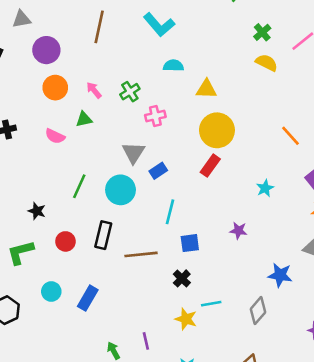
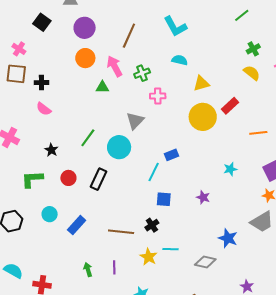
brown line: (99, 27) -> (129, 36), moved
yellow triangle: (206, 89) -> (201, 84), turned -30
pink arrow: (94, 90) -> (115, 66), size x1.5
pink semicircle: (55, 136) -> (44, 109), moved
orange line: (290, 136) -> (258, 133), turned -66
red rectangle: (210, 166) -> (230, 106), moved
blue rectangle: (158, 171) -> (172, 155), moved
brown line: (141, 254) -> (121, 232), moved
gray diamond: (258, 311) -> (205, 262), turned 50

